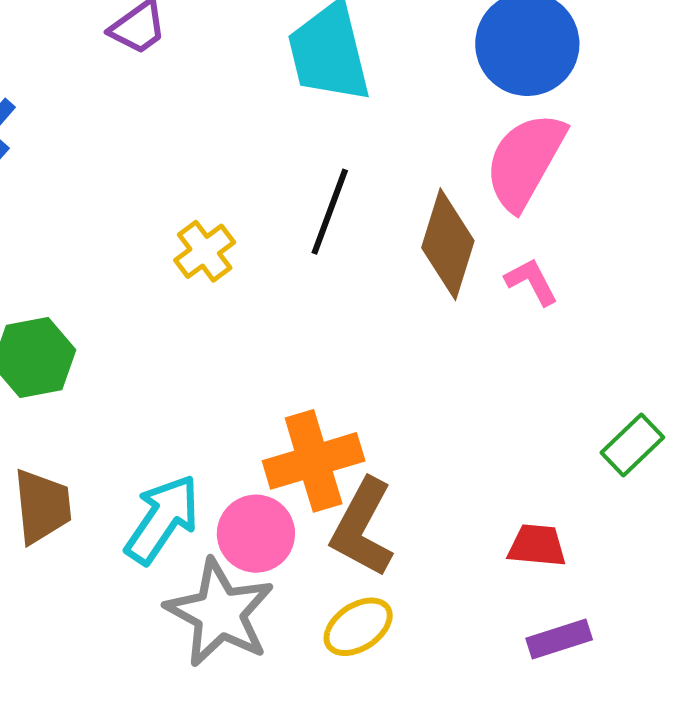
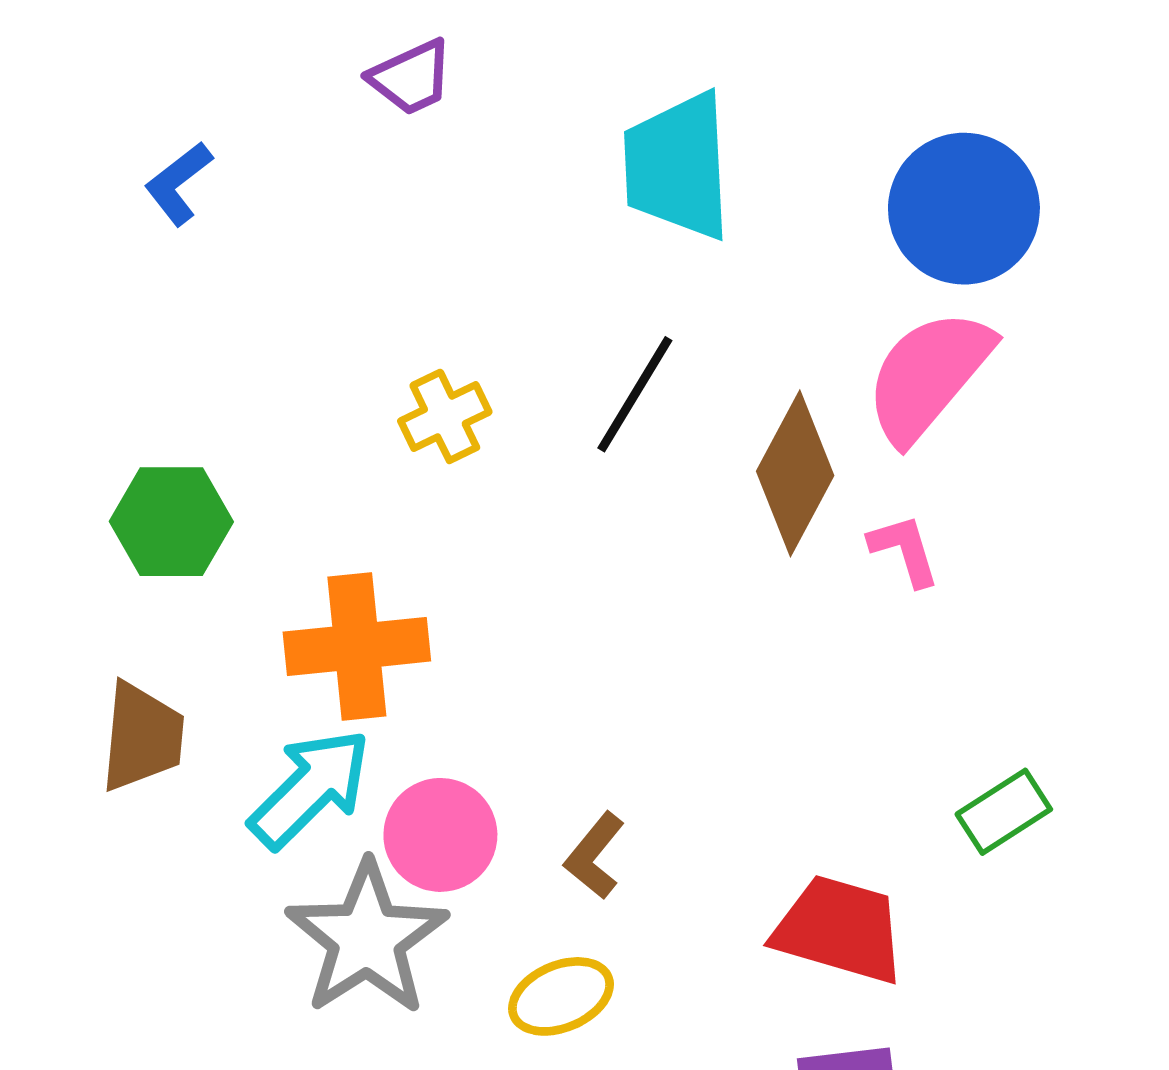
orange cross: (314, 461) -> (357, 647), moved
brown L-shape: (362, 528) -> (595, 856), size x0.6
red trapezoid: (537, 545) -> (839, 929), size x1.6

